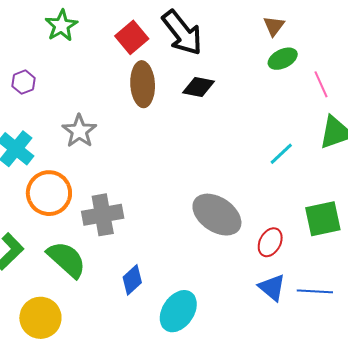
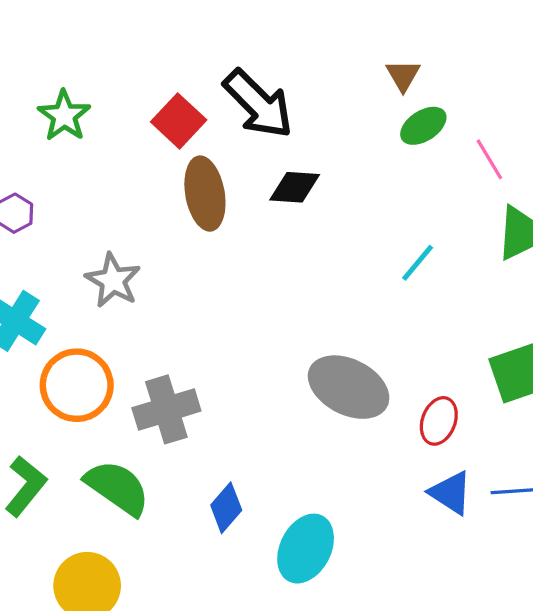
cyan line: (281, 154) -> (418, 263), moved

